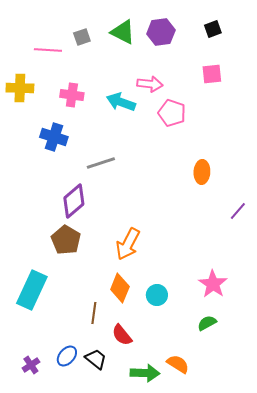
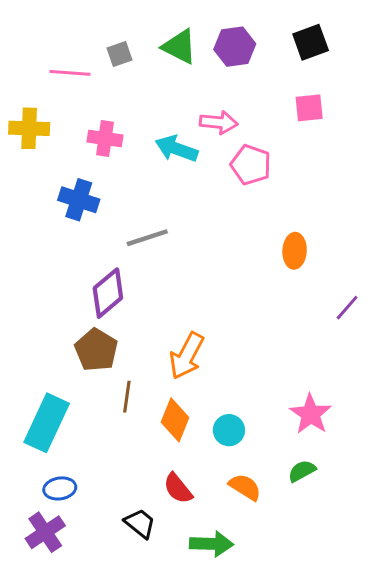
black square: (213, 29) -> (311, 42), size x1.4
brown line: (94, 313) -> (127, 397), moved
blue ellipse: (67, 356) -> (60, 488), moved, turned 40
orange semicircle: (178, 364) -> (245, 487), moved
purple cross: (31, 365) -> (45, 532), size x1.5

